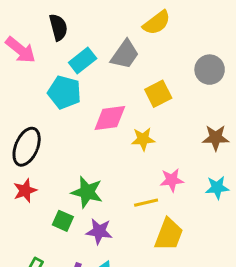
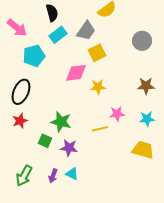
black semicircle: (58, 27) -> (52, 13), moved
cyan pentagon: (64, 92) -> (34, 56), moved, turned -30
yellow square: (158, 94) -> (97, 53), moved
yellow trapezoid: (169, 234) -> (143, 150), moved, turned -95

